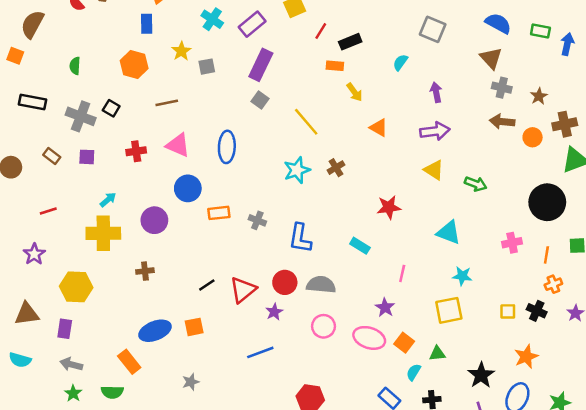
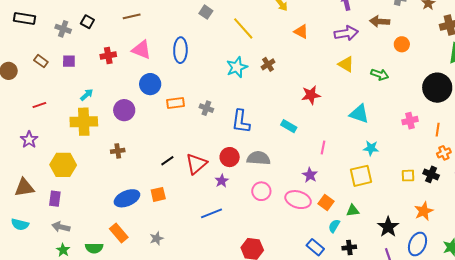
gray cross: (81, 116) -> (63, 29), size x0.7
brown arrow: (502, 122) -> (380, 21), moved
orange circle: (533, 137) -> (402, 44), moved
orange rectangle: (129, 362) -> (119, 233), moved

